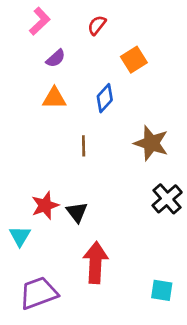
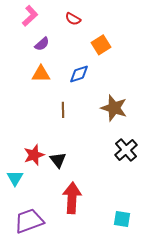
red semicircle: (97, 25) -> (73, 19), turned -98
blue diamond: (105, 98) -> (79, 74), turned 30

